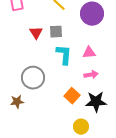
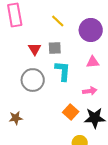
pink triangle: (89, 53) -> (93, 62), moved
gray circle: (33, 78) -> (33, 80), moved

